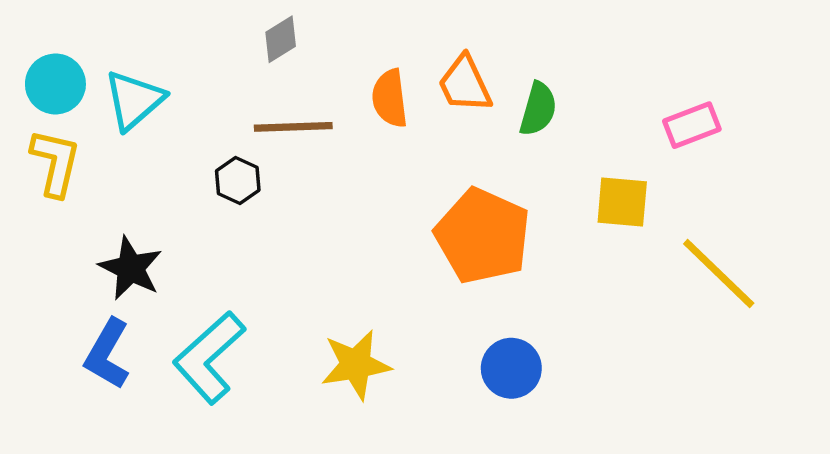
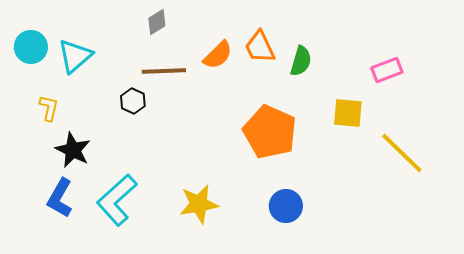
orange semicircle: (390, 98) -> (218, 55), turned -128
yellow L-shape: (55, 163) -> (49, 108), moved, size x0.7

